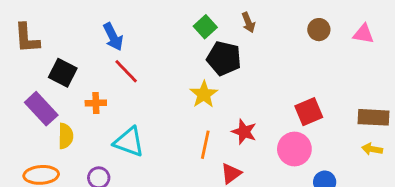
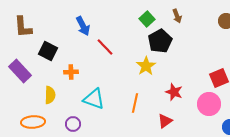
black pentagon: (224, 58) -> (160, 41), turned 30
red line: (126, 71) -> (105, 47), moved
purple rectangle: (41, 109) -> (20, 71), moved
orange line: (205, 145) -> (135, 103), moved

